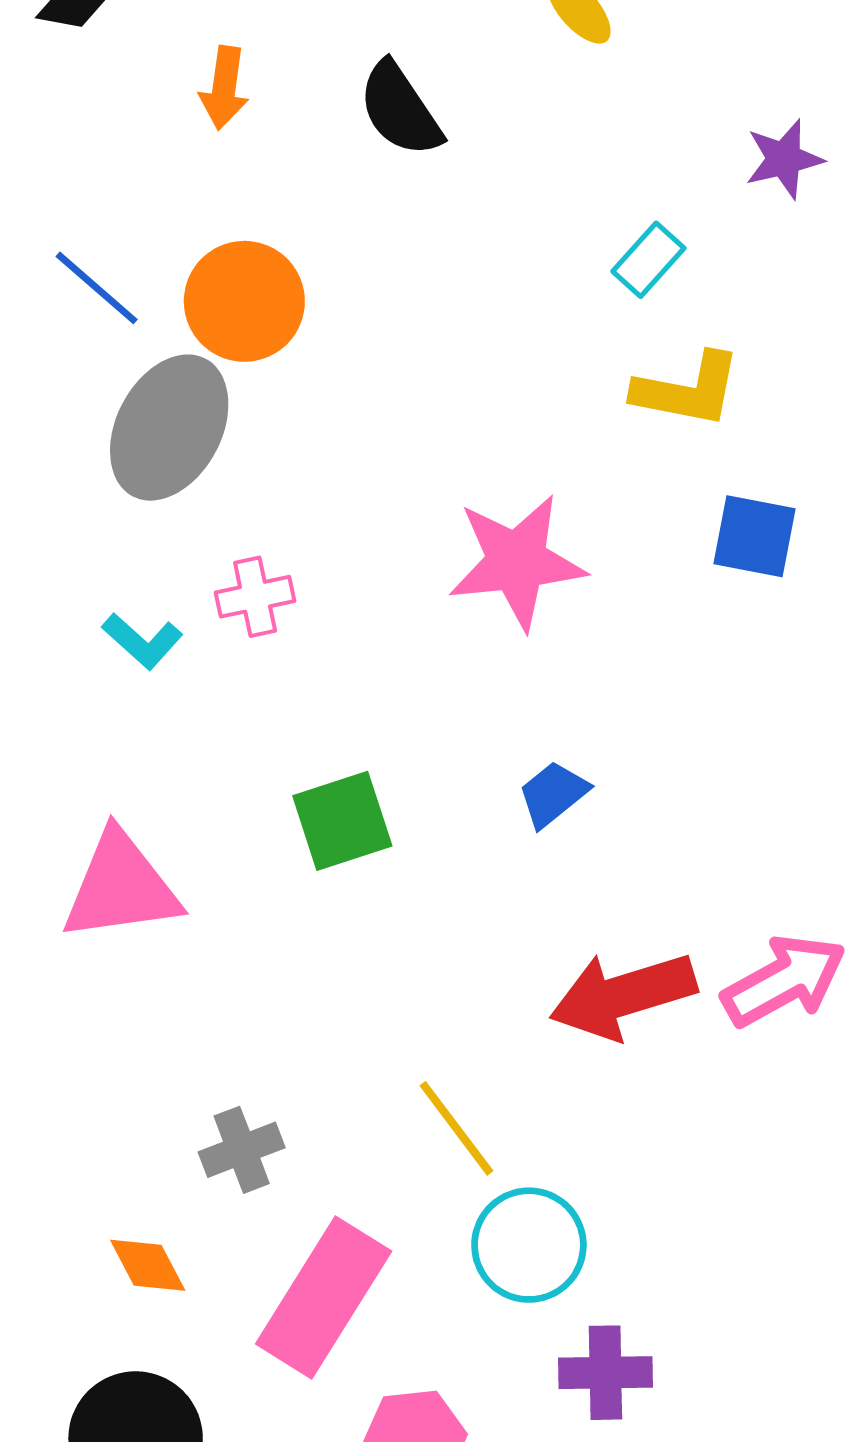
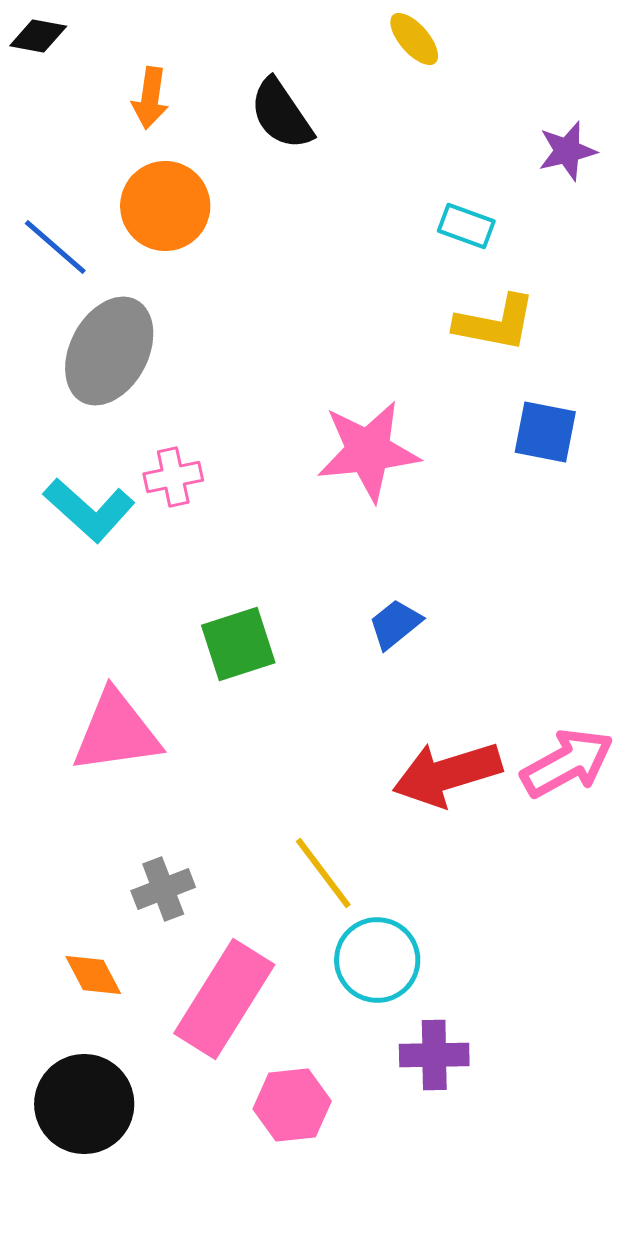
cyan rectangle: (648, 260) -> (466, 226), turned 68
orange circle: (244, 301) -> (165, 206), moved
cyan L-shape: (142, 641) -> (89, 510), size x1.5
pink triangle: (121, 887) -> (116, 732), moved

